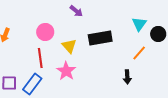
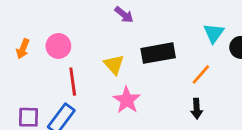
pink circle: (45, 32) -> (58, 46), moved
orange line: (139, 53) -> (201, 74), moved
pink star: (66, 71) -> (127, 100), moved

